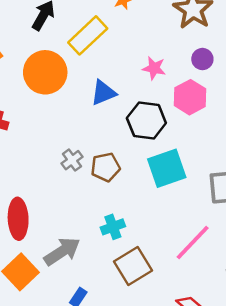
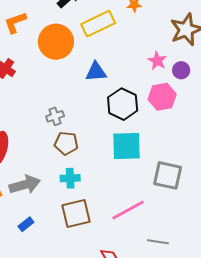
pink star: (154, 68) -> (157, 61), moved
brown pentagon: (106, 167) -> (66, 143), moved

